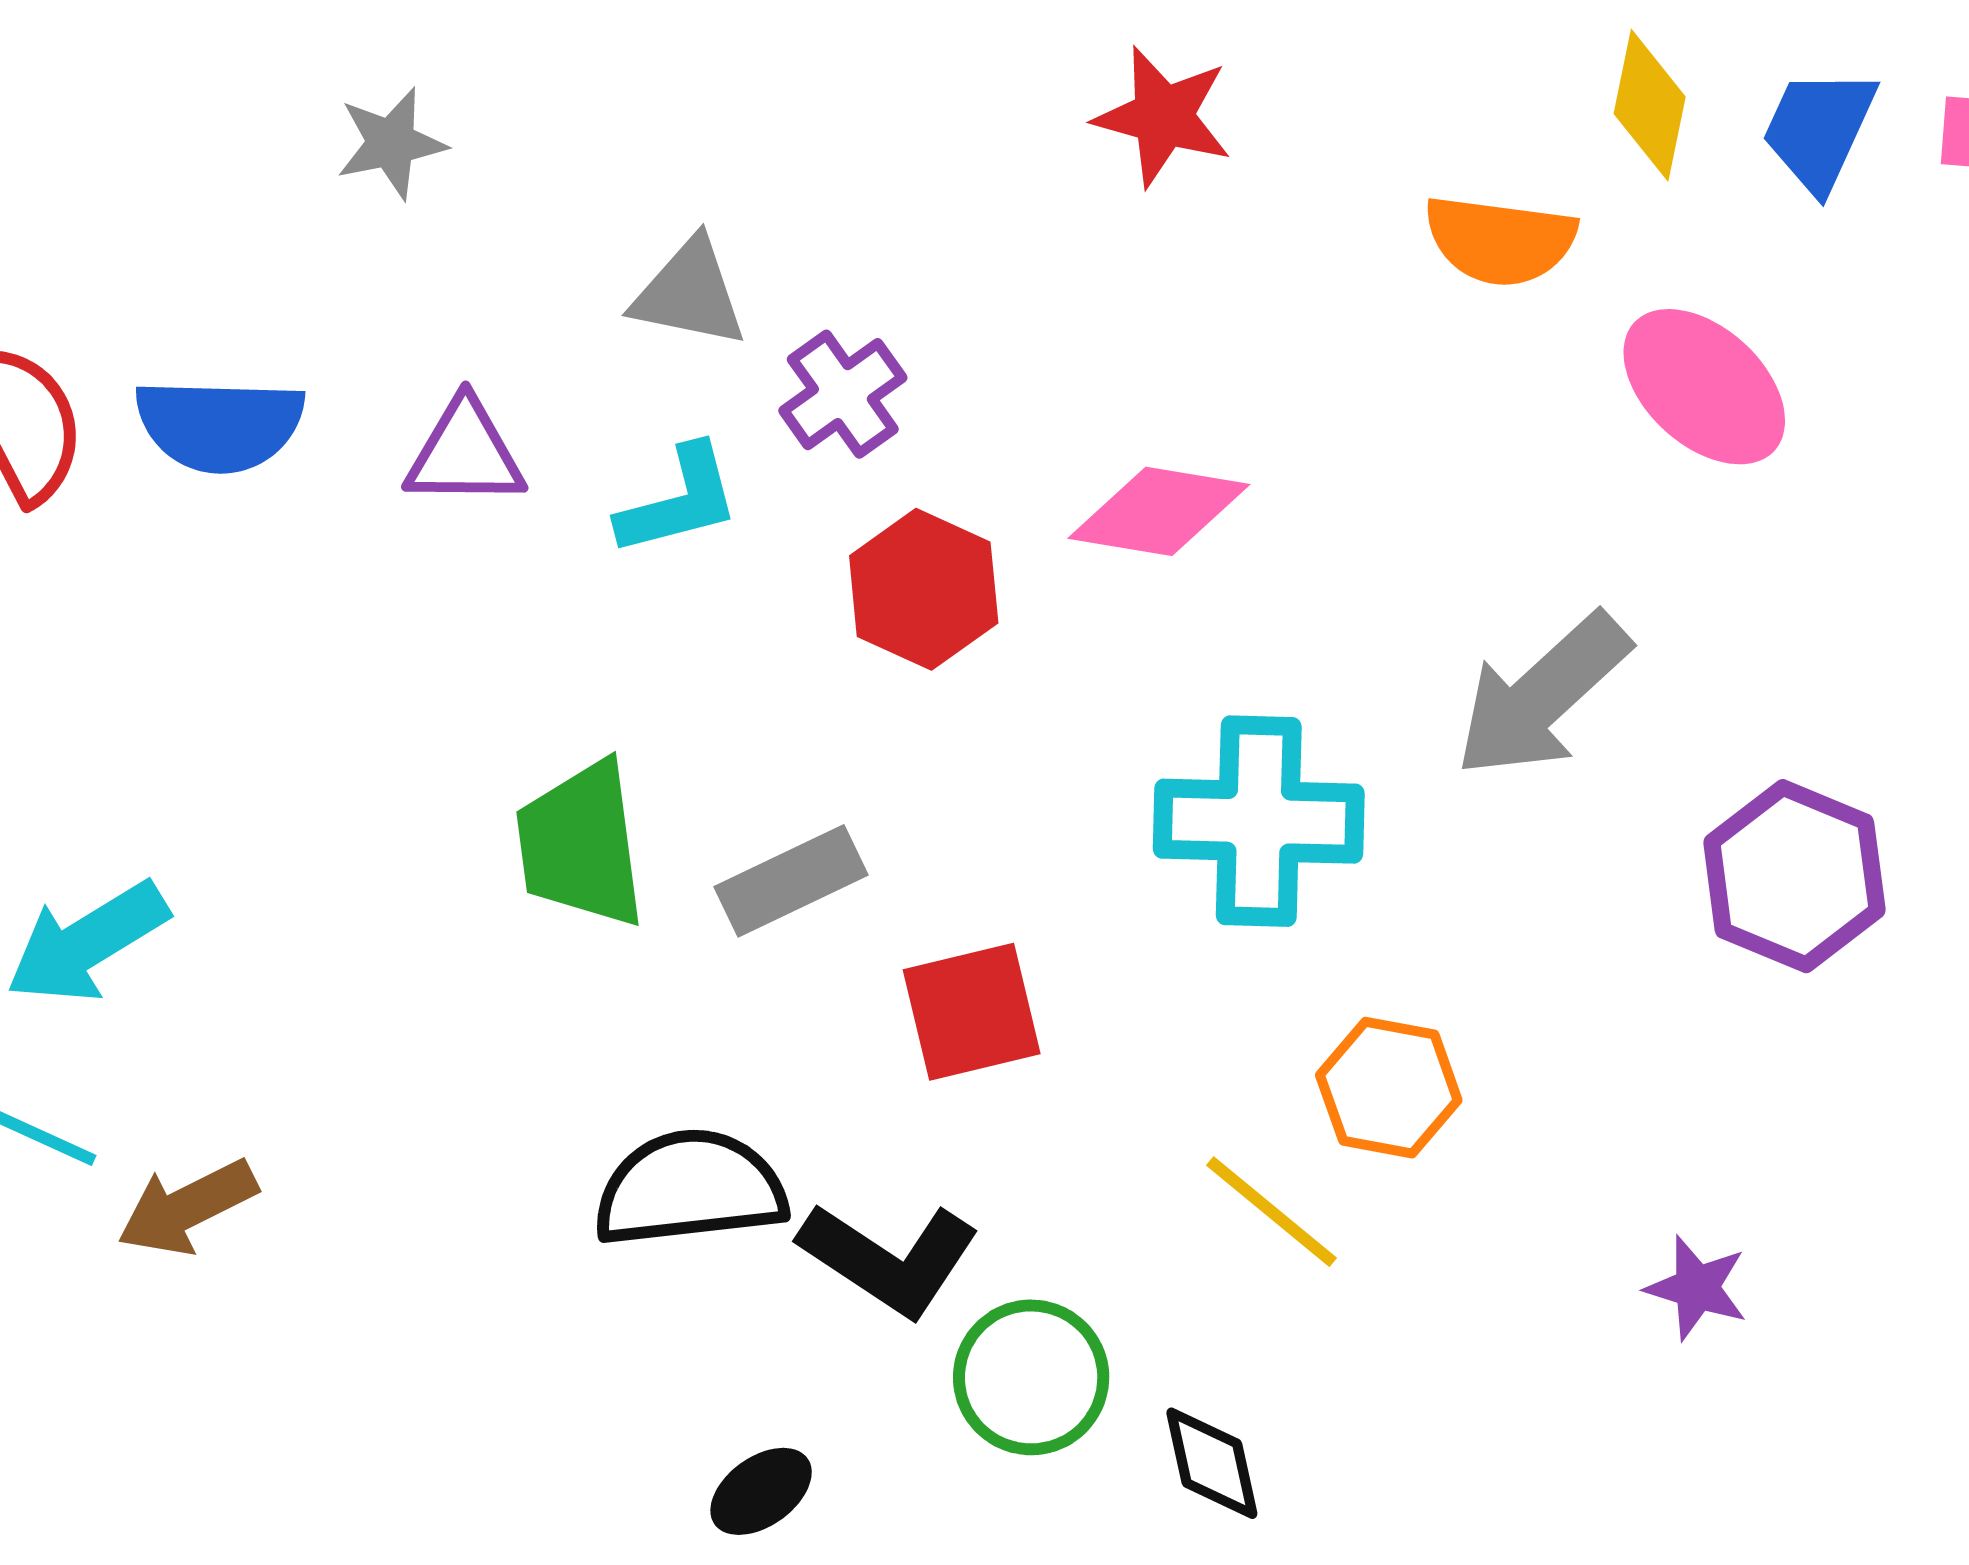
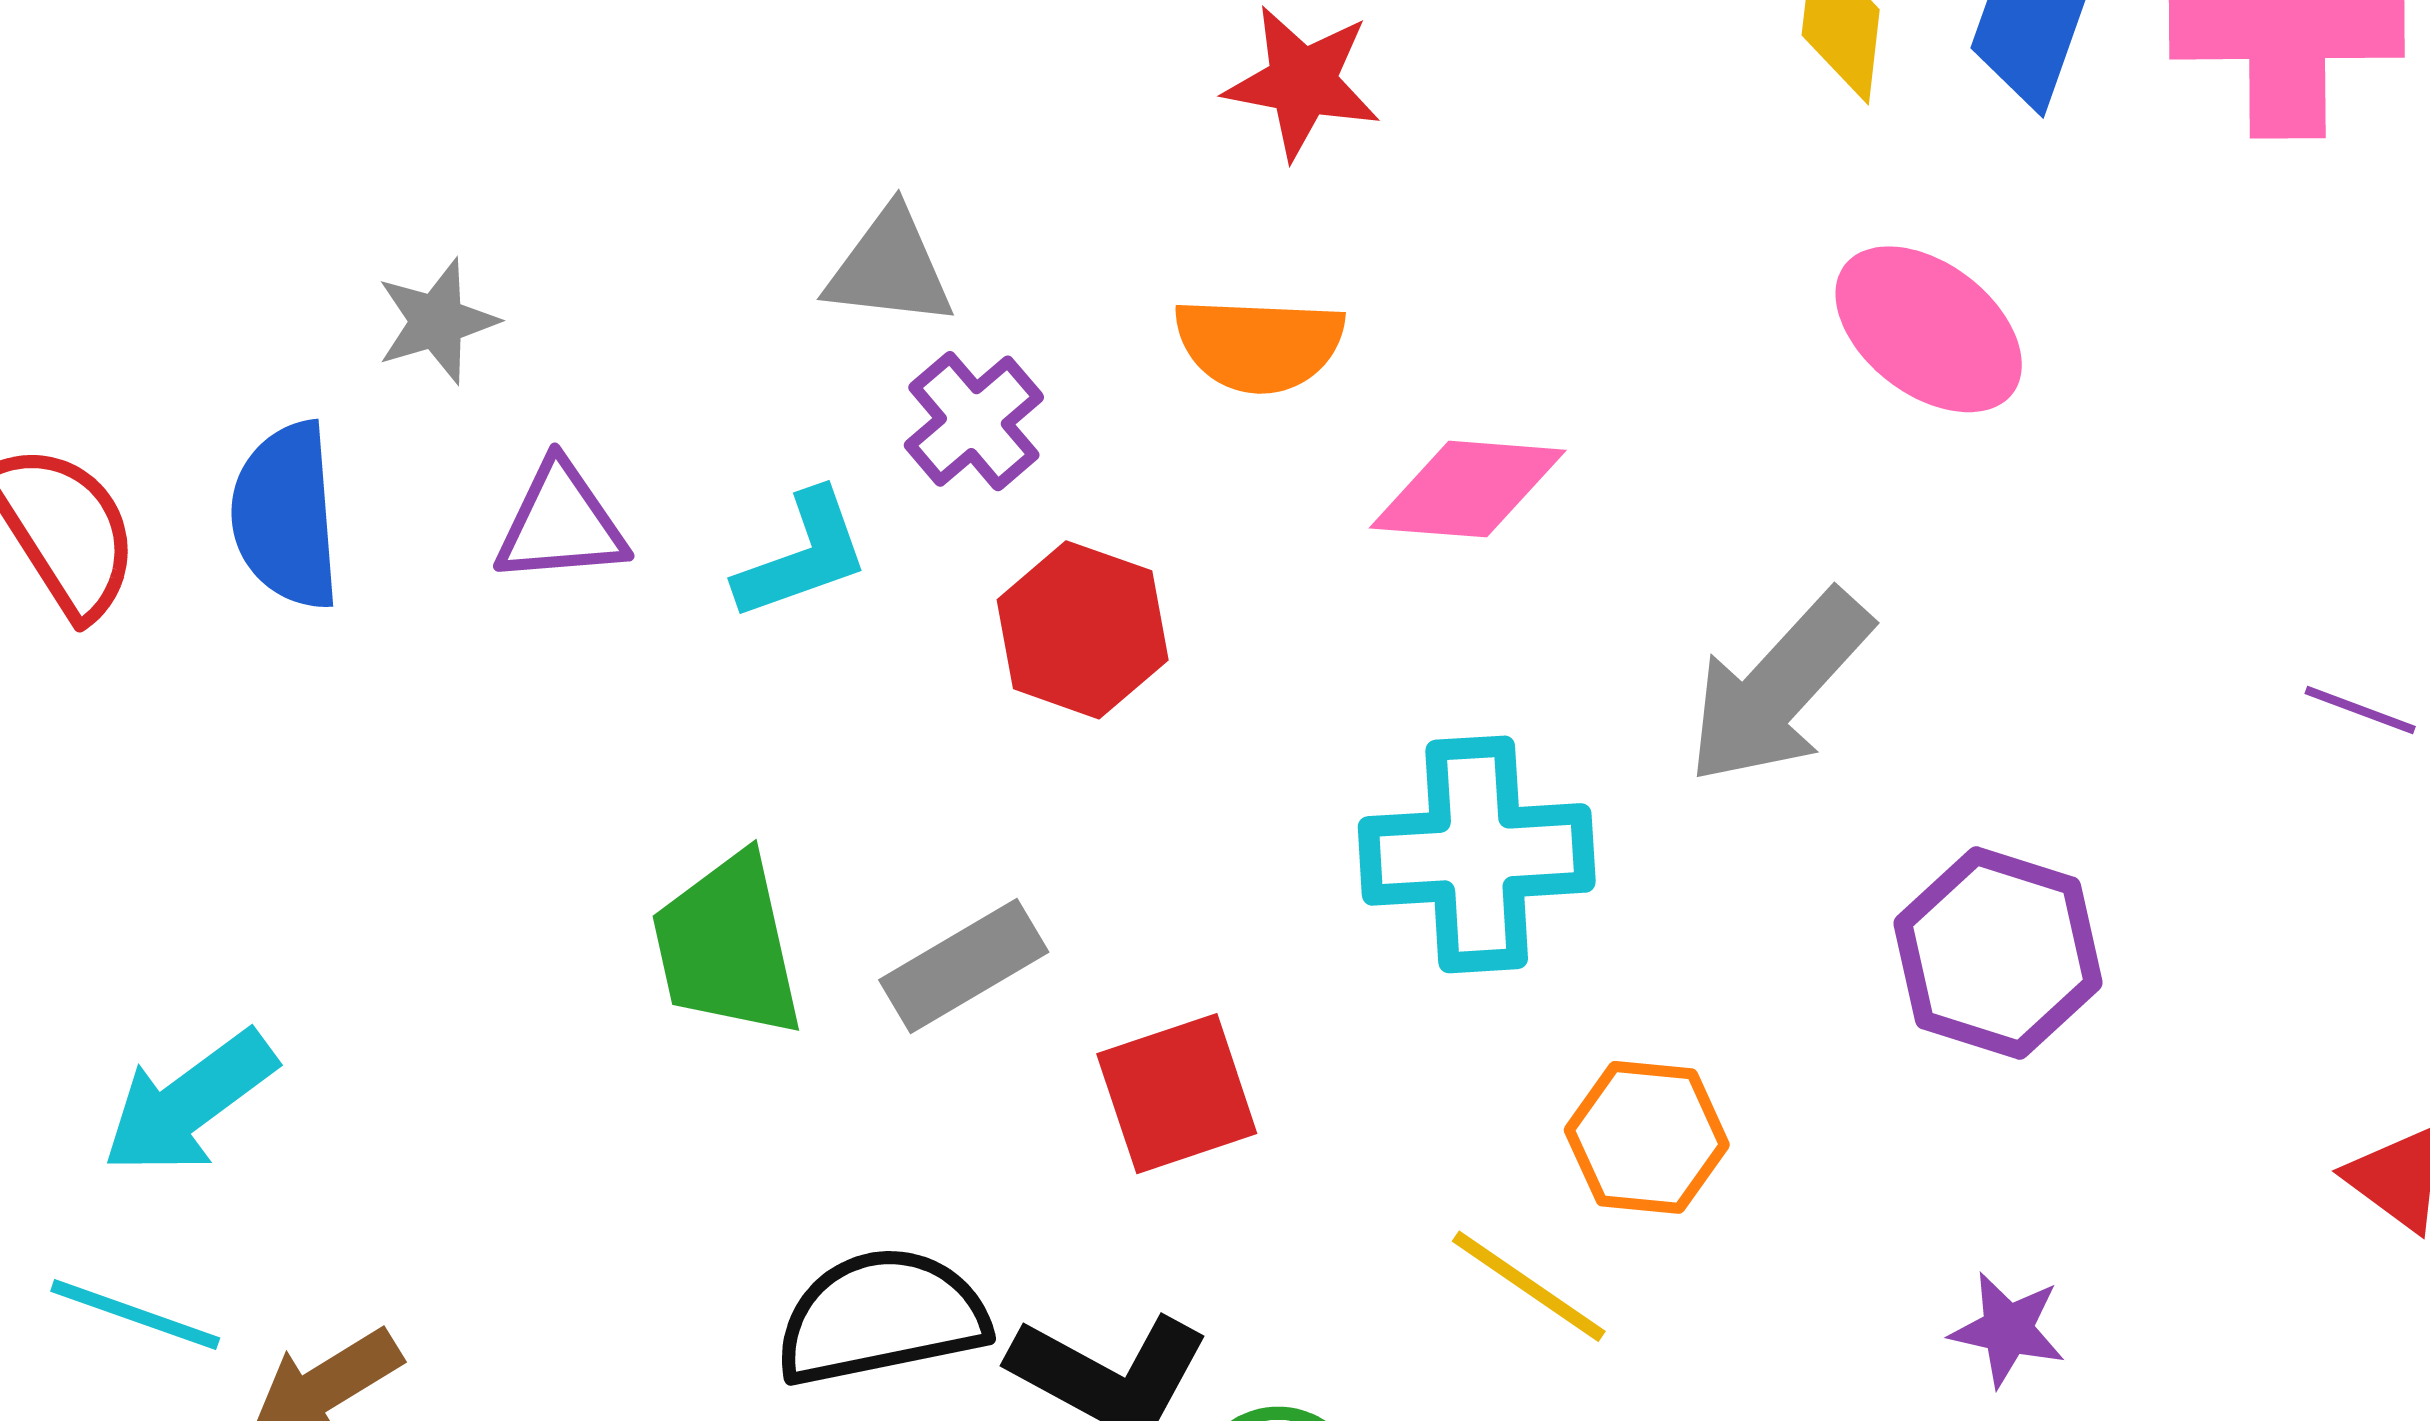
gray star: (391, 143) -> (437, 321), moved
orange semicircle: (1500, 240) -> (1259, 345), moved
gray triangle: (689, 293) -> (890, 268), moved
blue semicircle: (220, 425) -> (286, 516), turned 89
pink diamond: (1159, 511) -> (1468, 489), moved
purple hexagon: (1794, 876) -> (1998, 953), moved

